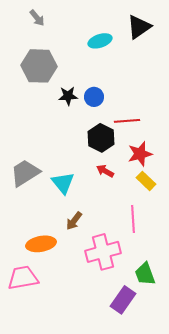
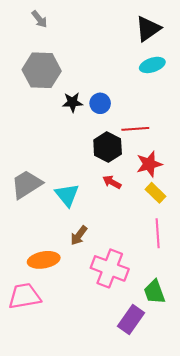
cyan ellipse: (100, 41) -> (152, 65), moved
pink line: (133, 219) -> (158, 233), moved
pink cross: (103, 252) -> (110, 268), turned 36

